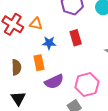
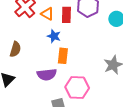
red rectangle: (76, 38) -> (66, 15), moved
orange rectangle: (39, 63) -> (63, 56), moved

